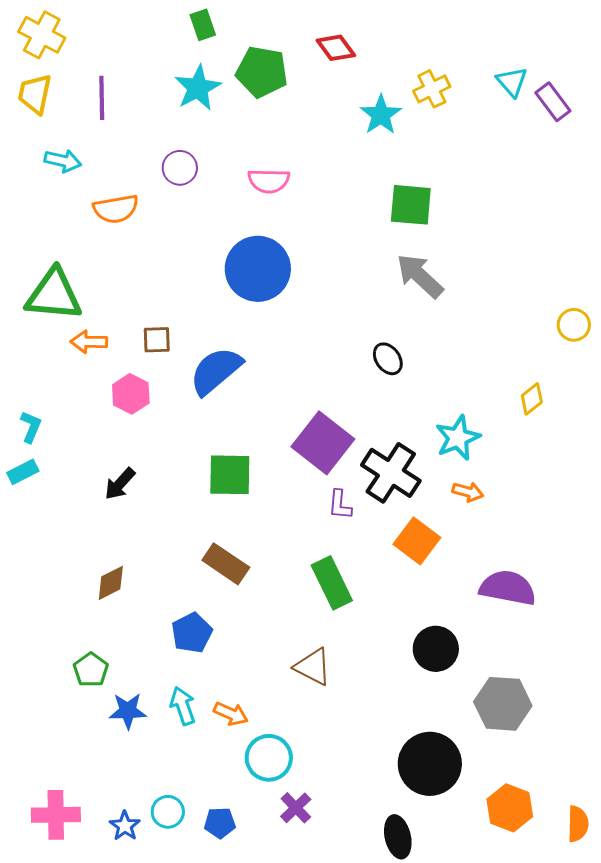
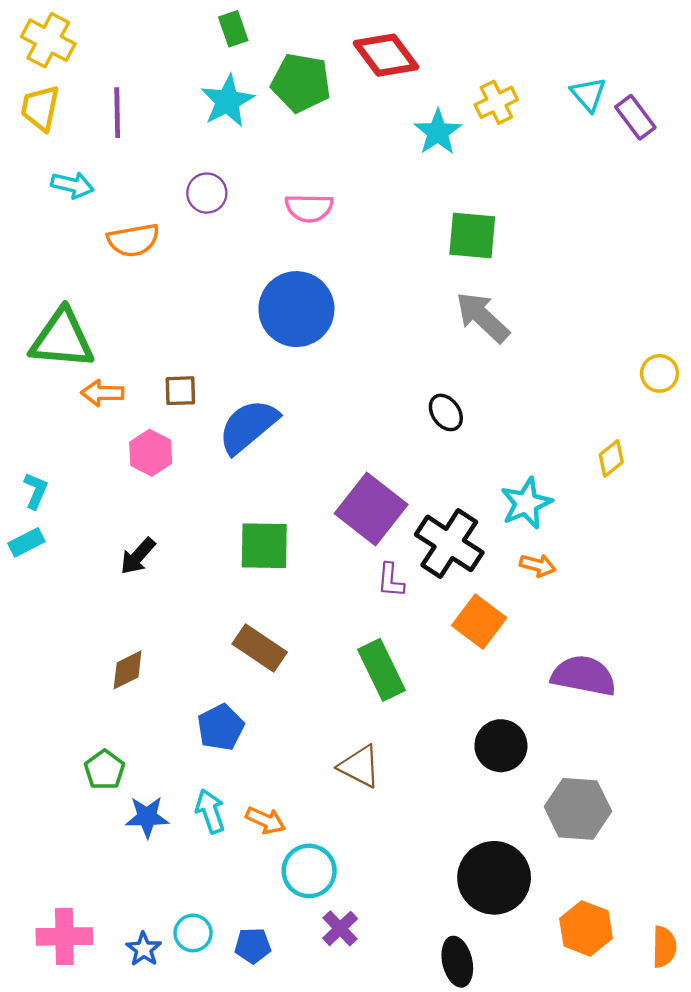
red diamond: (336, 48) -> (386, 55), size x1.4

